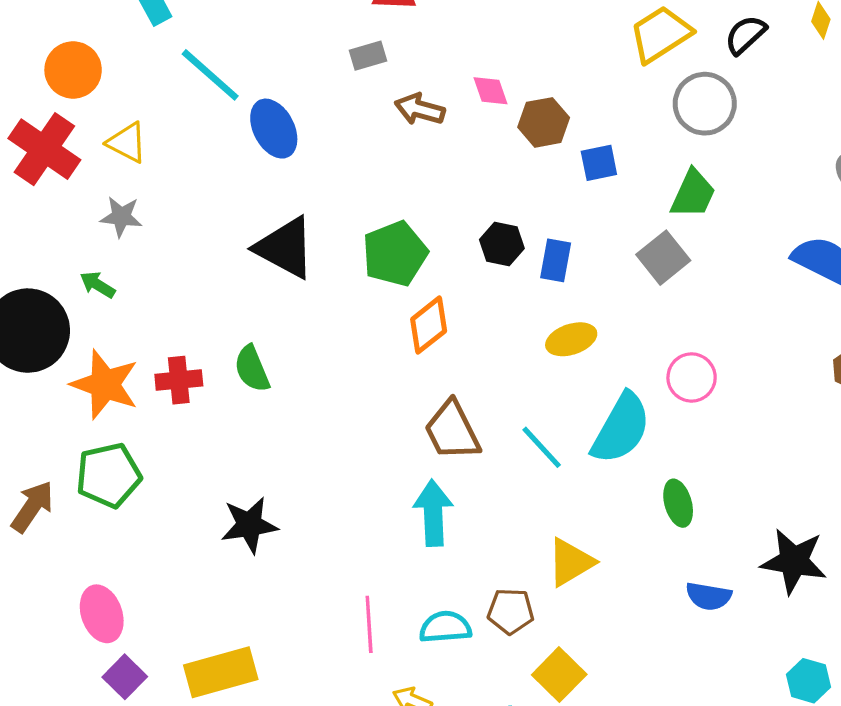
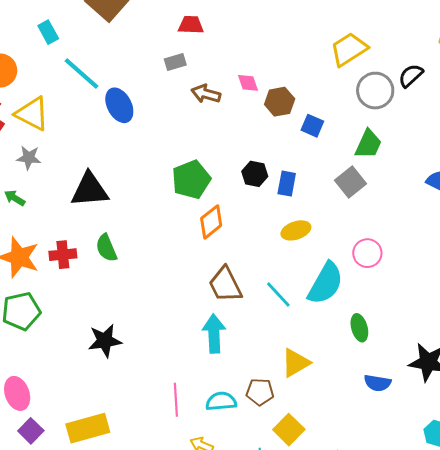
black semicircle: (746, 35) -> (411, 76), moved
yellow triangle: (127, 143) -> (32, 114), size x1.4
blue square: (599, 163) -> (312, 126), turned 35
black triangle: (285, 248) -> (90, 190), moved, turned -33

